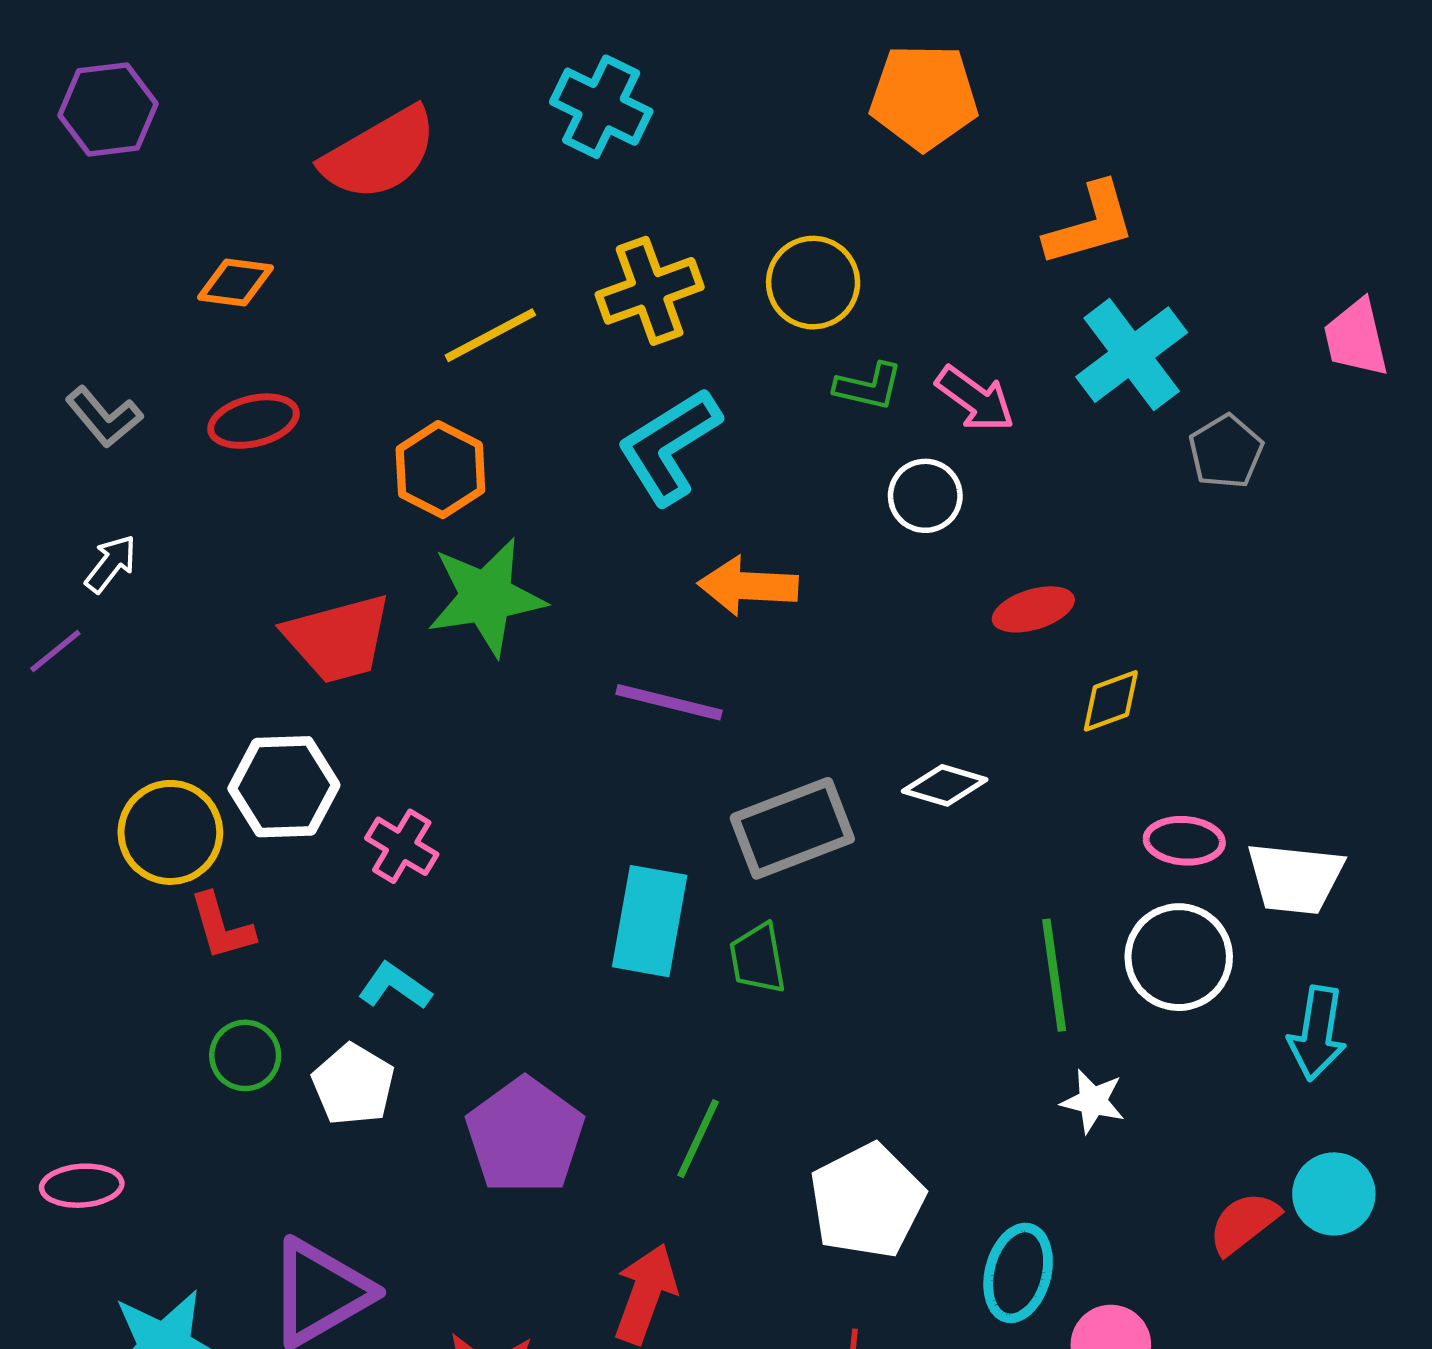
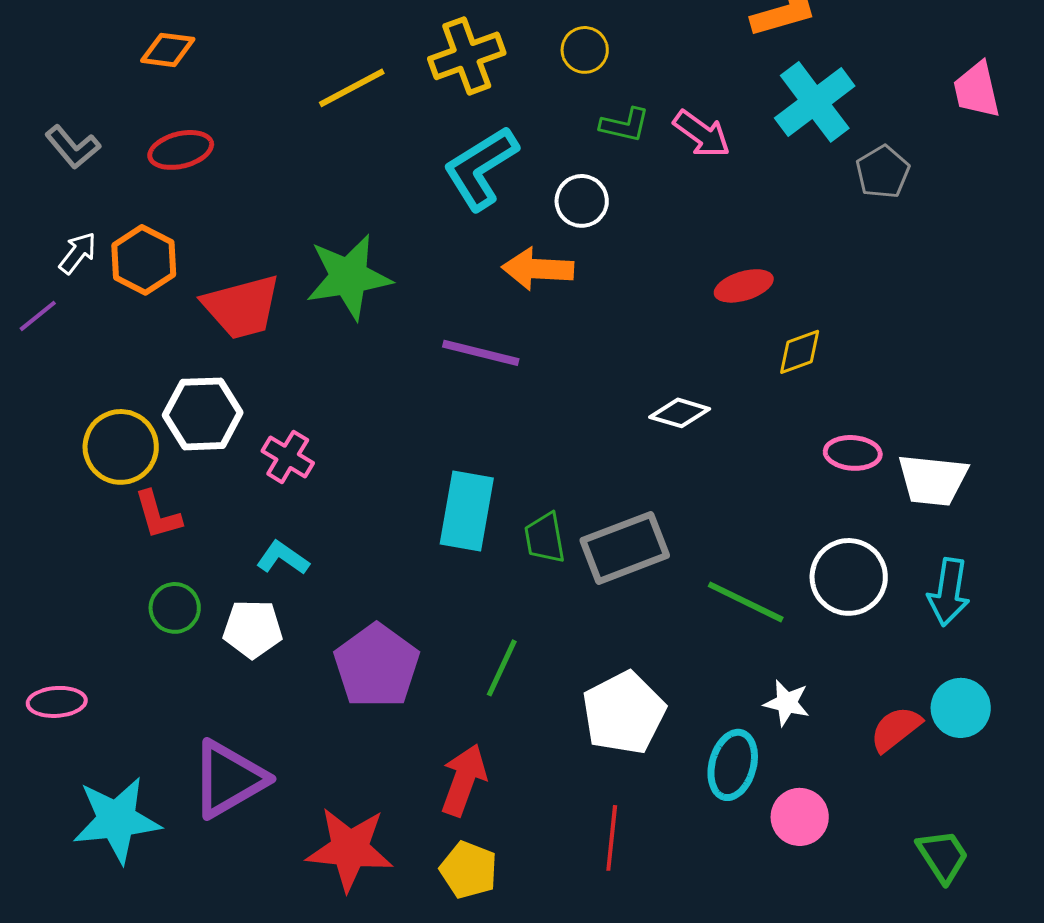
yellow circle: (813, 283) -> (585, 50), size x0.7
orange hexagon: (440, 470) -> (144, 260), moved
white circle: (925, 496) -> (582, 201), moved
gray rectangle: (792, 828) -> (625, 548), moved
white circle: (1179, 957) -> (849, 577), moved
green line: (1054, 975) -> (746, 602), moved, turned -56
white pentagon: (353, 1085) -> (253, 629), turned -30
white star: (1093, 1101) -> (787, 703), moved

